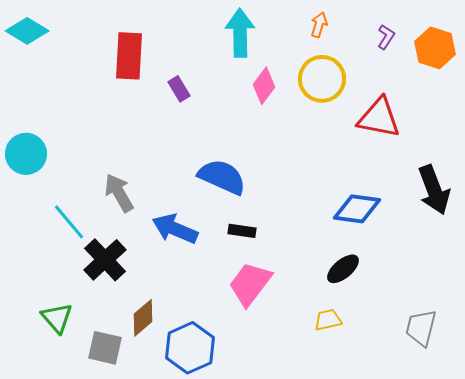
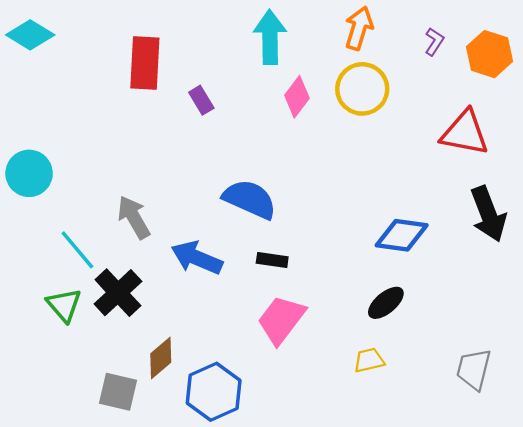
orange arrow: (319, 25) -> (359, 28), size x1.5
red triangle: (379, 118) -> (465, 133), moved
green triangle: (57, 318) -> (64, 305), moved

